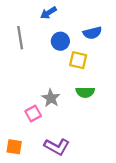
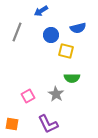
gray line: (20, 38) -> (17, 32), turned 30
gray star: (51, 98) -> (56, 94), moved
purple L-shape: (57, 147) -> (48, 124), turned 35

